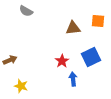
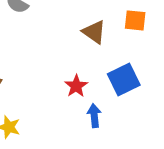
brown triangle: (73, 28) -> (94, 32), turned 42

